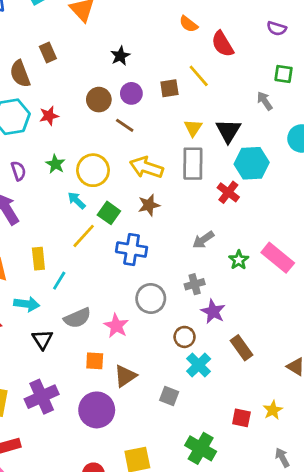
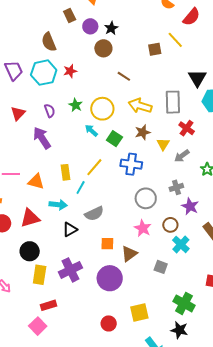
red semicircle: (222, 44) -> (191, 17), turned -108
brown rectangle: (48, 53) -> (70, 15), moved
black star: (120, 56) -> (111, 28), moved
purple circle: (131, 93) -> (90, 26), moved
brown circle: (99, 100) -> (103, 48), moved
yellow triangle: (193, 128) -> (163, 144), moved
red cross: (228, 192) -> (187, 128), moved
yellow line: (84, 236) -> (94, 167), moved
pink star: (116, 326) -> (143, 228), moved
black triangle: (42, 339) -> (70, 229), turned 35

